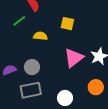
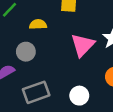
gray circle: (32, 67) -> (26, 52), moved

